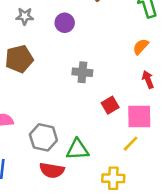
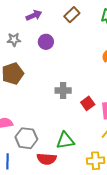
gray cross: (82, 72) -> (63, 90), moved
gray hexagon: (43, 137) -> (26, 138), moved

